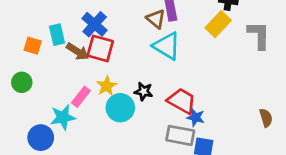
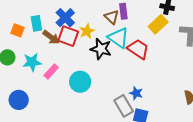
yellow star: (107, 86) -> (87, 31), moved
black star: (144, 91) -> (101, 49), moved, size x1.5
red trapezoid: (182, 101) -> (138, 49), moved
cyan star: (63, 117) -> (32, 62), moved
gray rectangle: (180, 135) -> (124, 106), turned 45

